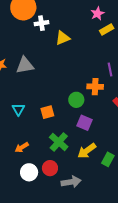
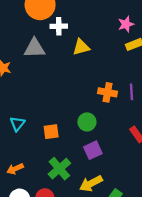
gray triangle: (25, 65) -> (34, 48), moved
orange cross: (95, 87) -> (108, 92), moved
purple square: (85, 123) -> (93, 150), turned 35

